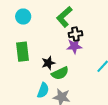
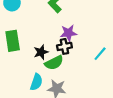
black cross: (75, 34) -> (64, 46), moved

